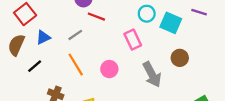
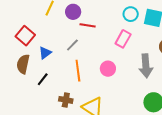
pink rectangle: (133, 40) -> (123, 39), turned 66
orange line: (76, 65) -> (78, 71), turned 35
gray arrow: (152, 74) -> (146, 66), turned 35

